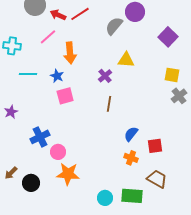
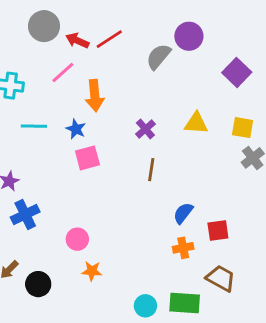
yellow triangle: (126, 60) -> (196, 123), moved
blue cross: (40, 137) -> (25, 215), moved
orange cross: (131, 158) -> (183, 248), turned -32
orange star: (68, 174) -> (92, 271), size x0.6

